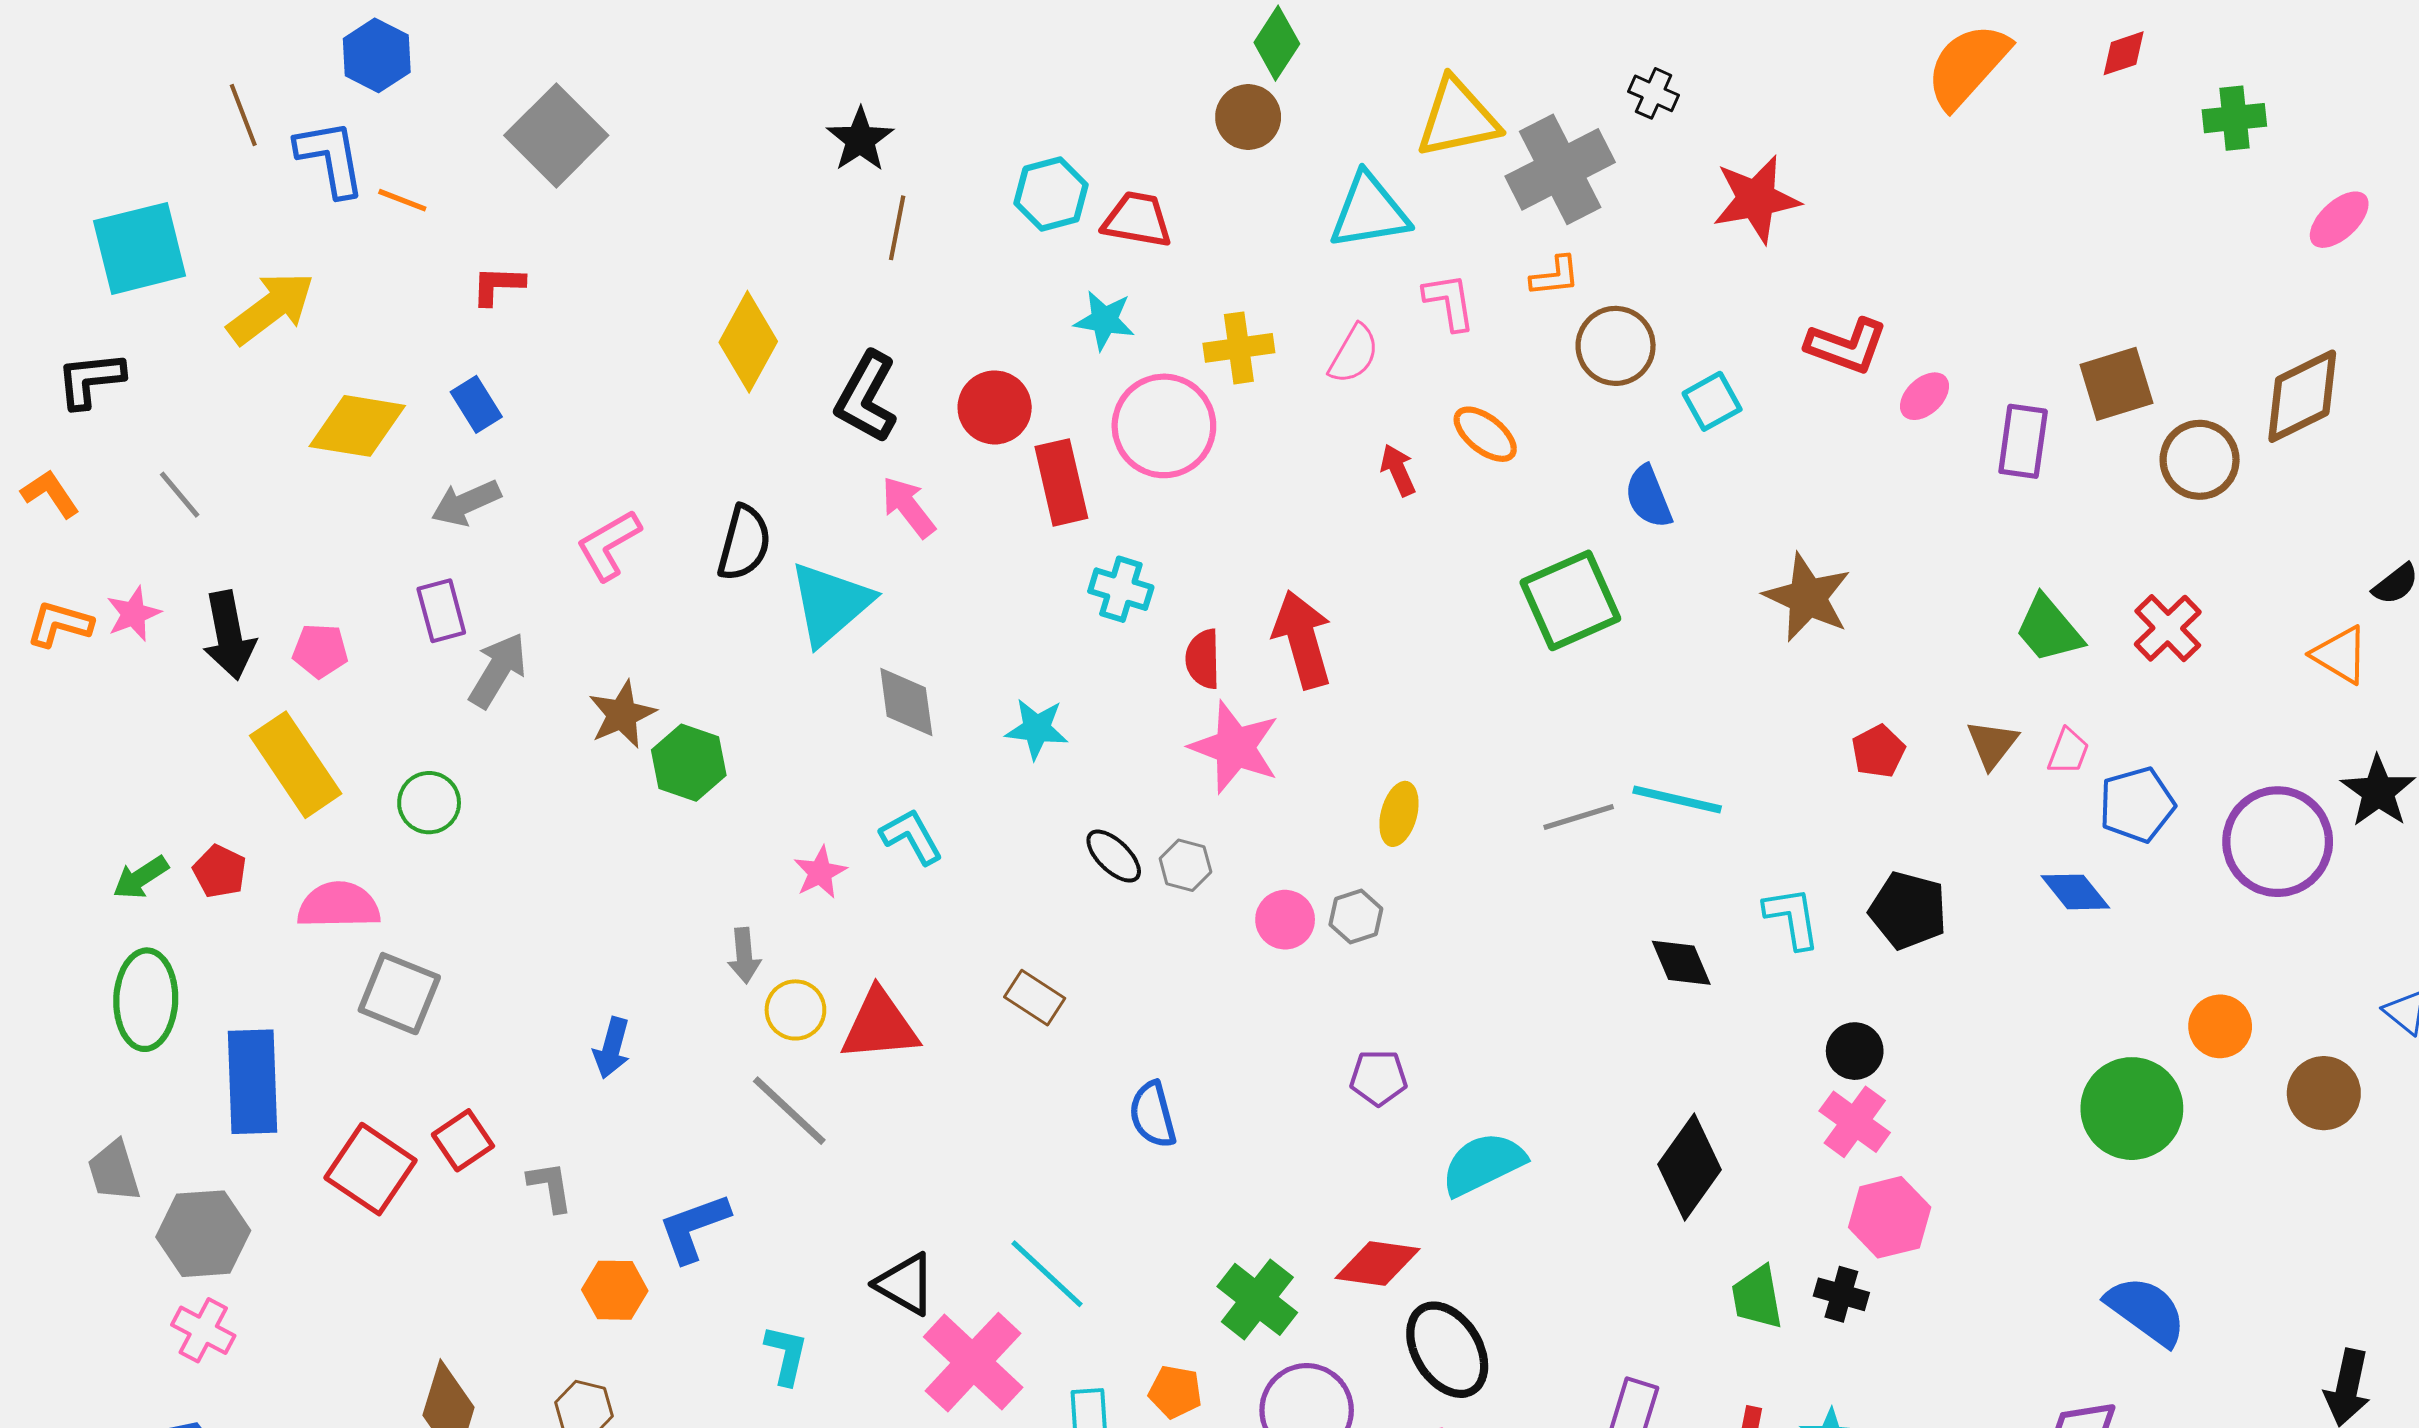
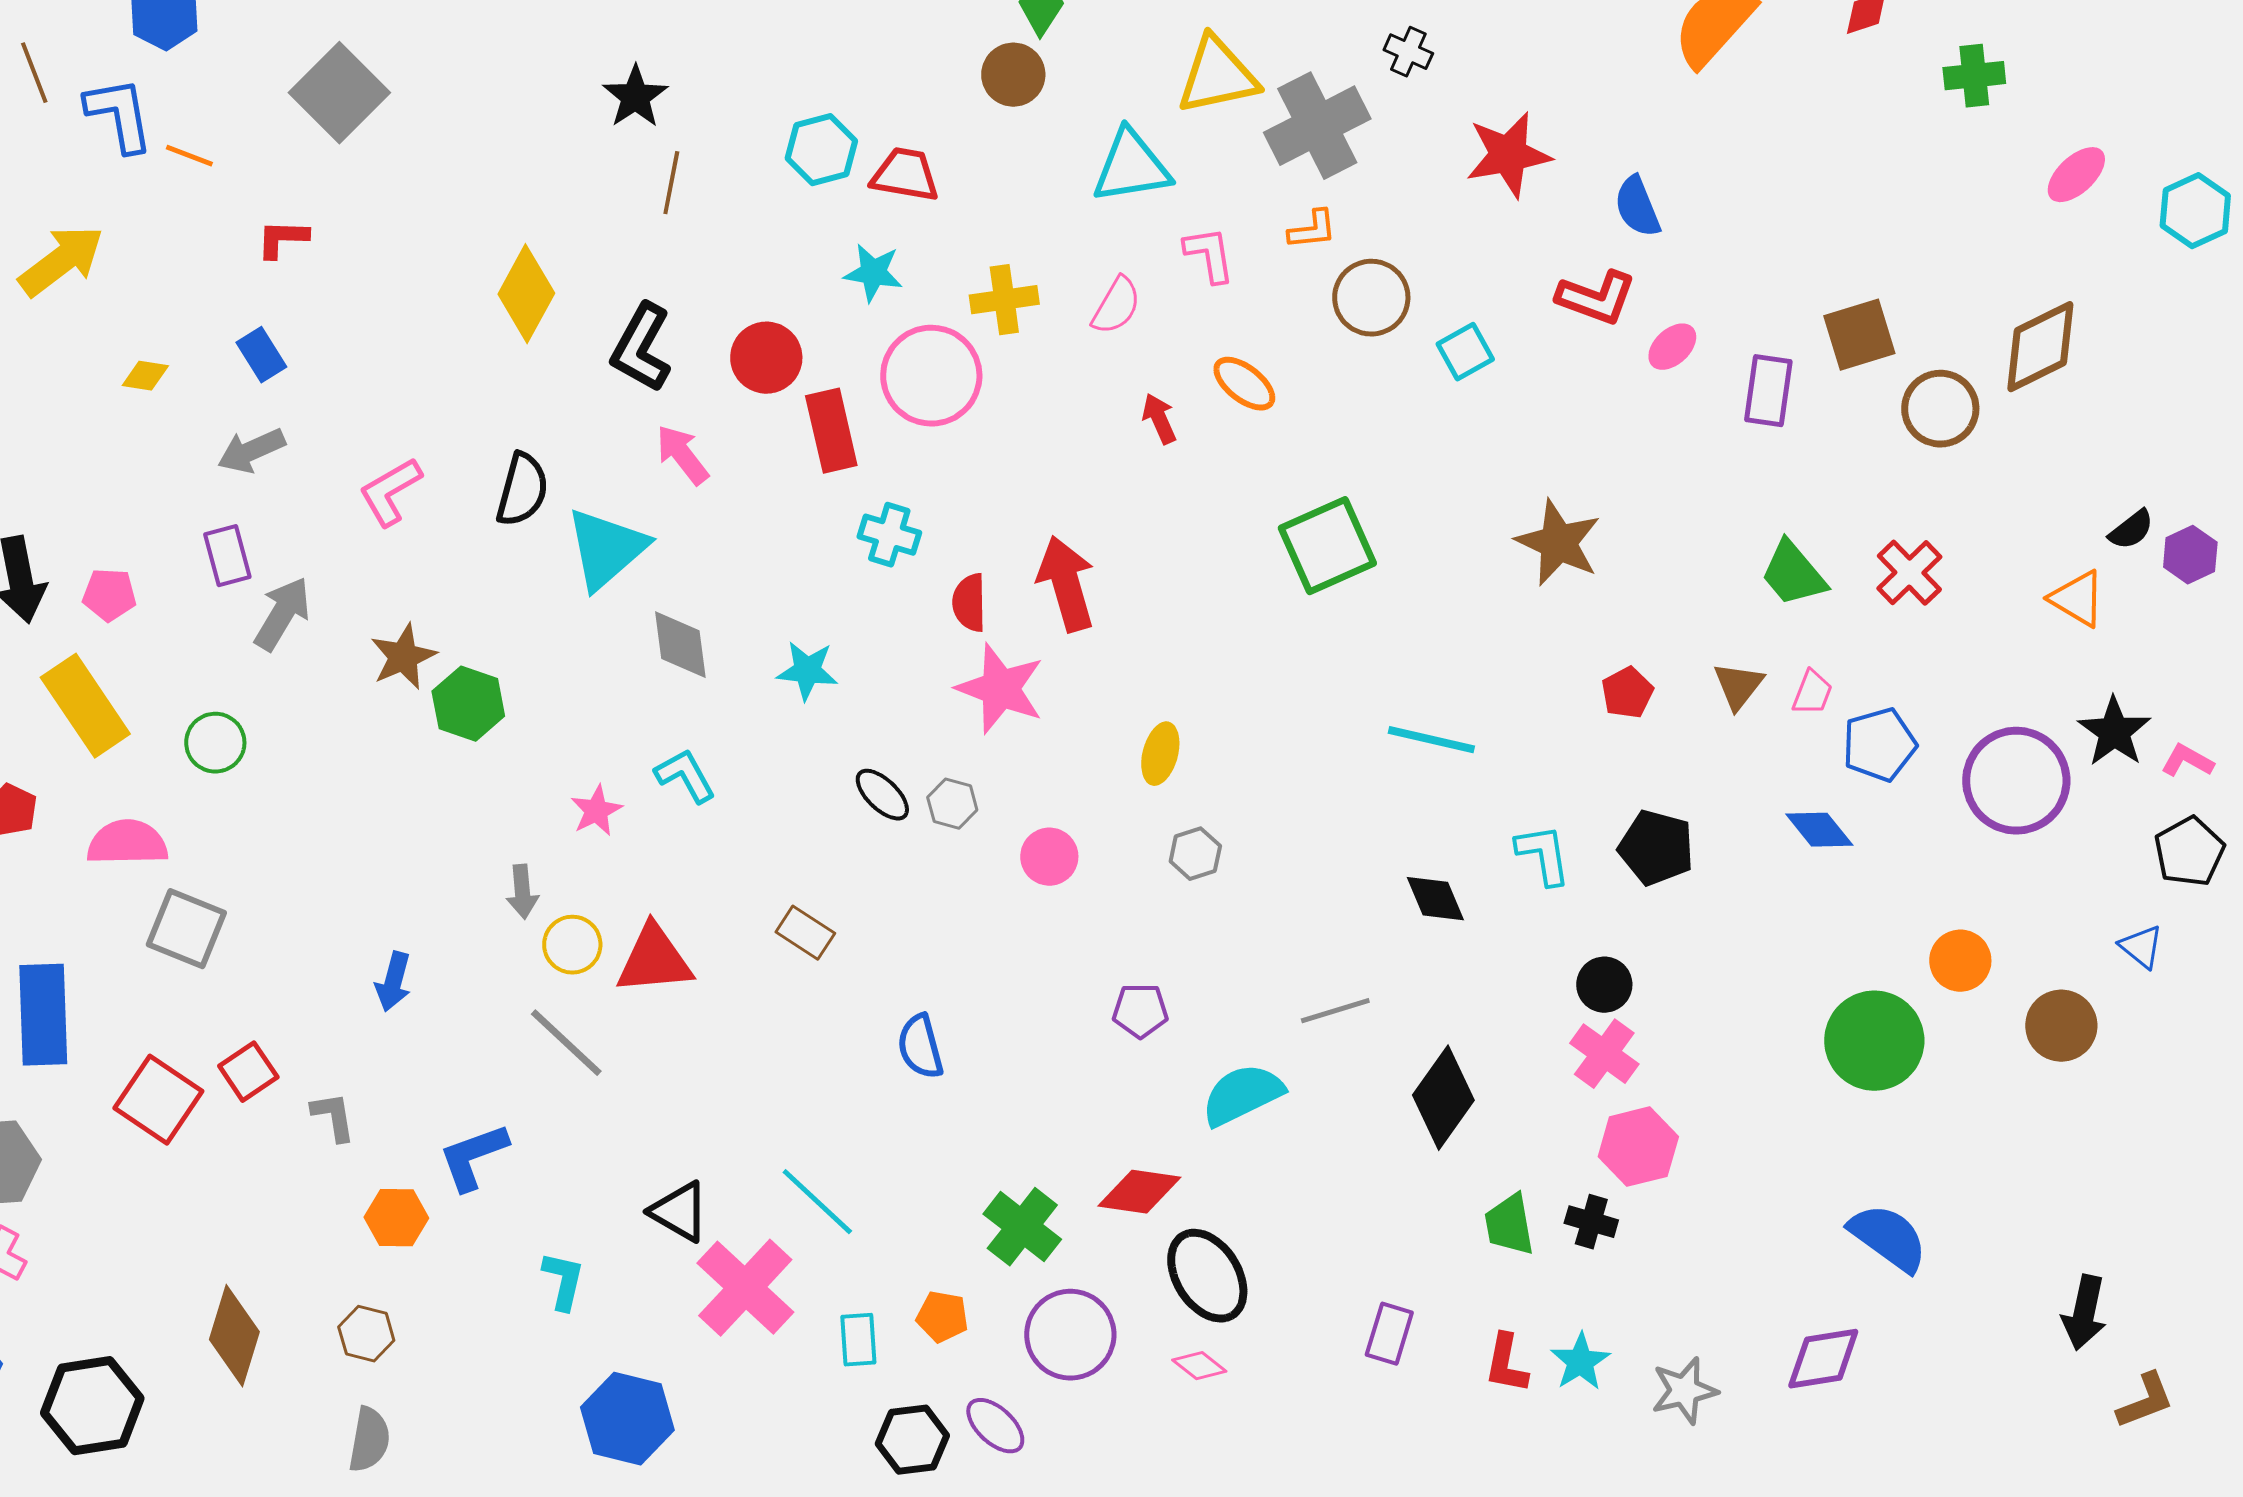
yellow diamond: (357, 426) -> (145, 376), size x0.5
blue semicircle: (1648, 497) -> (1637, 207), moved
gray line: (1579, 817) -> (1335, 1011), moved
gray hexagon: (1356, 917) -> (1195, 854), moved

